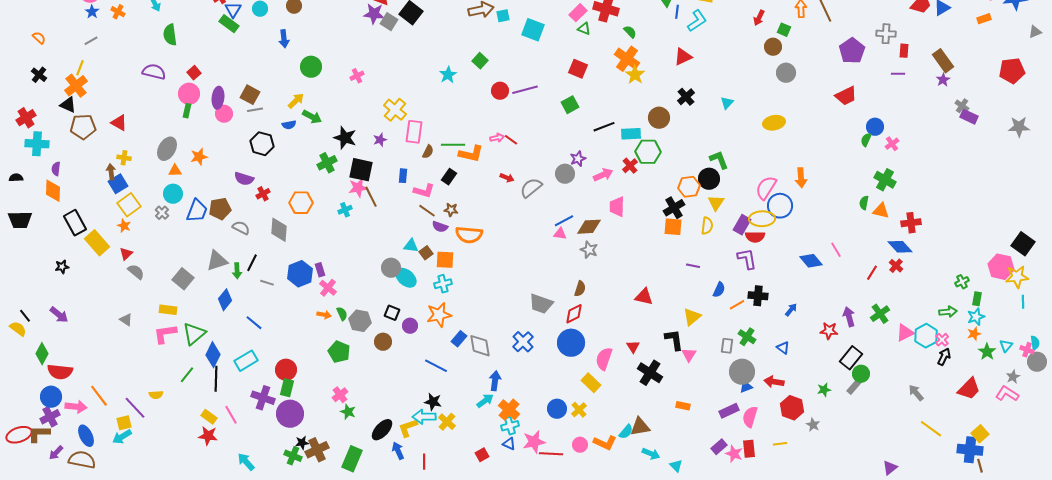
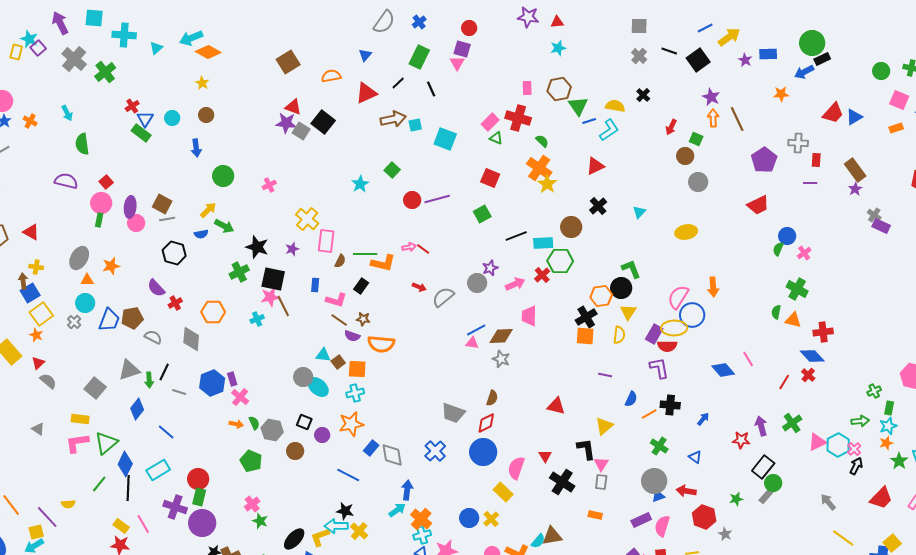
blue line: (677, 12) -> (589, 121), turned 64
purple semicircle: (244, 179) -> (156, 288), turned 30
gray rectangle: (727, 346) -> (601, 482), moved

